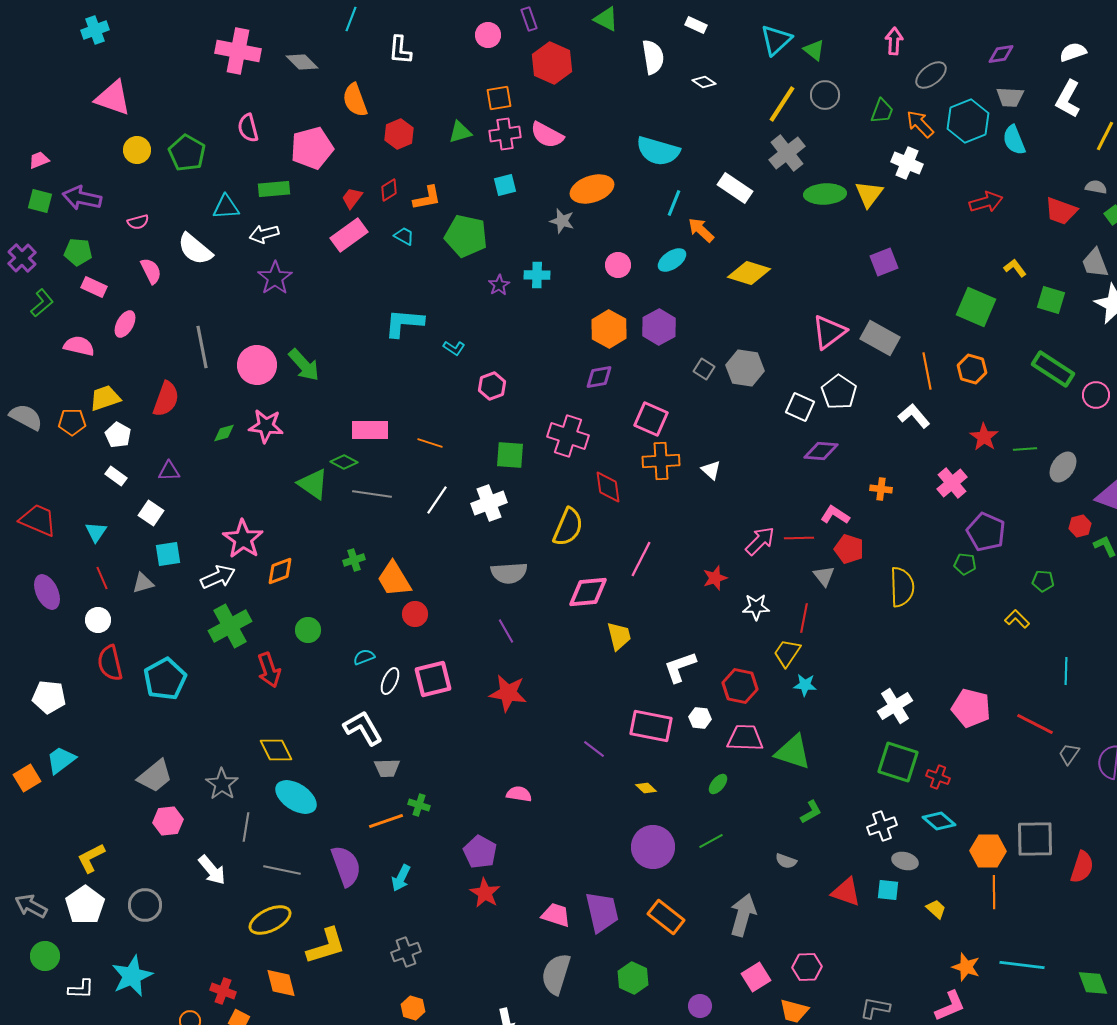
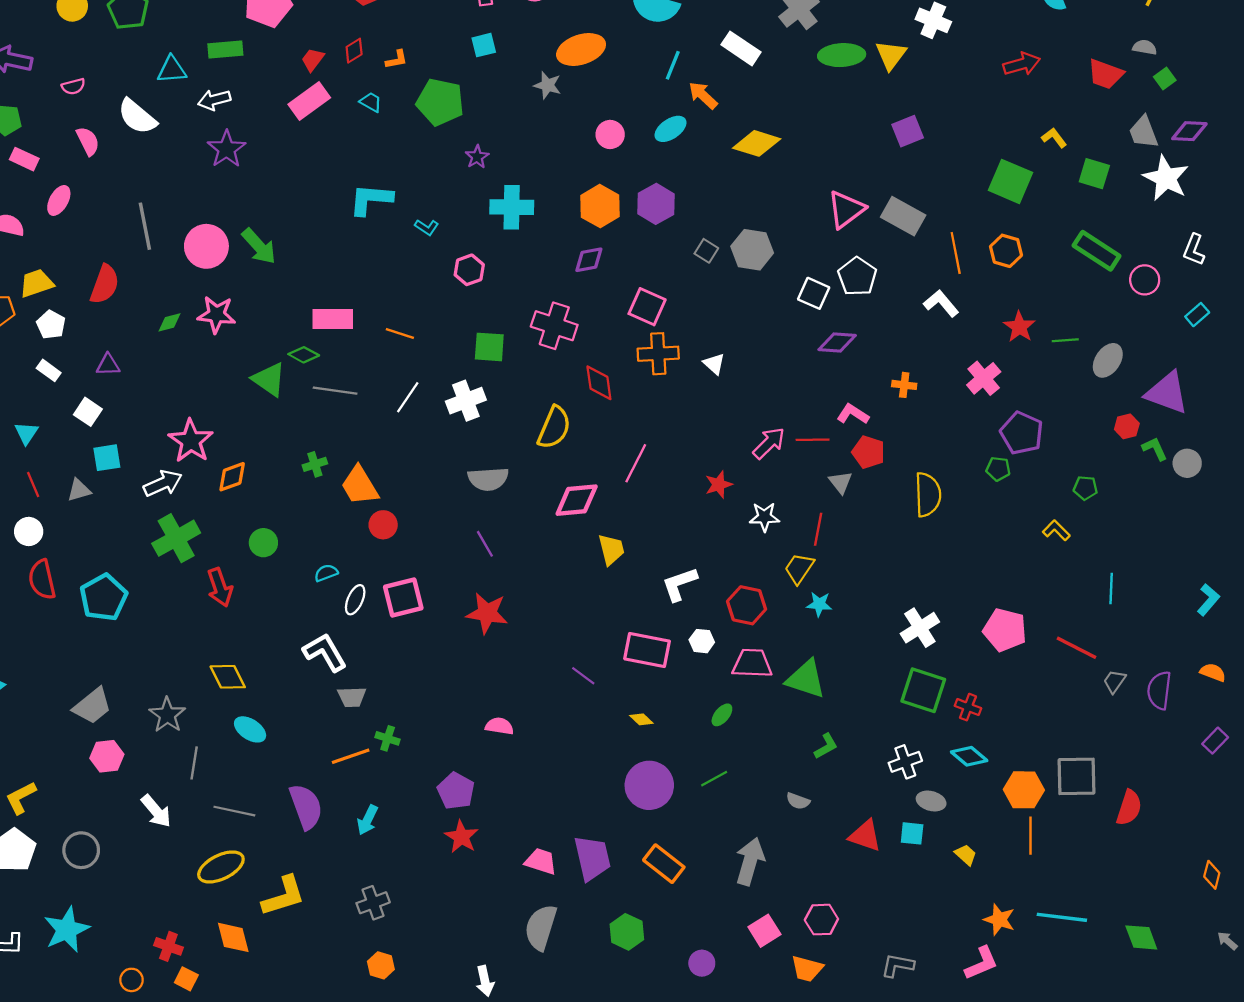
orange L-shape: (427, 198) -> (397, 60), size x0.7
cyan cross: (537, 275) -> (512, 207), moved, size x1.5
cyan ellipse: (296, 797) -> (250, 729), size x0.7

